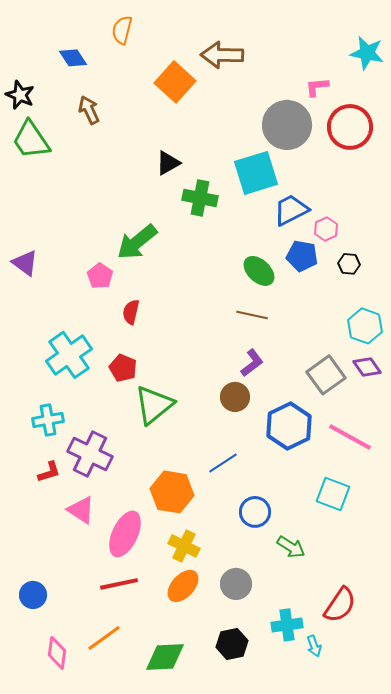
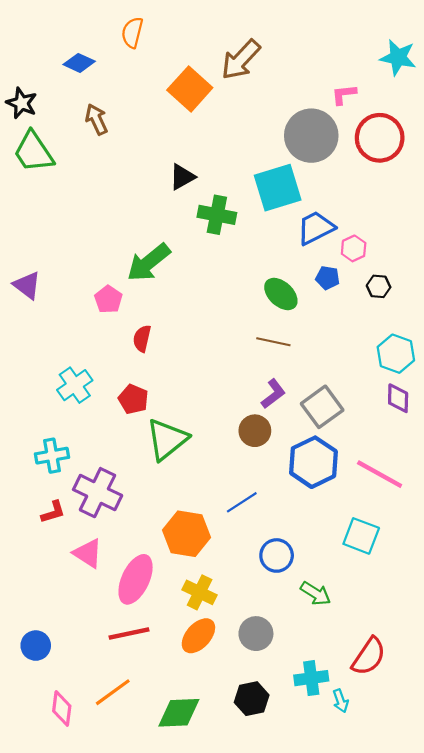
brown arrow: (222, 55) -> (241, 60), turned -48
blue diamond: (73, 58) -> (79, 63), turned -32
blue pentagon: (302, 256) -> (328, 278), size x0.7
cyan cross: (69, 355) -> (75, 385), size x0.7
purple diamond: (367, 367) -> (398, 398), turned 36
gray square: (326, 375) -> (322, 407), moved

